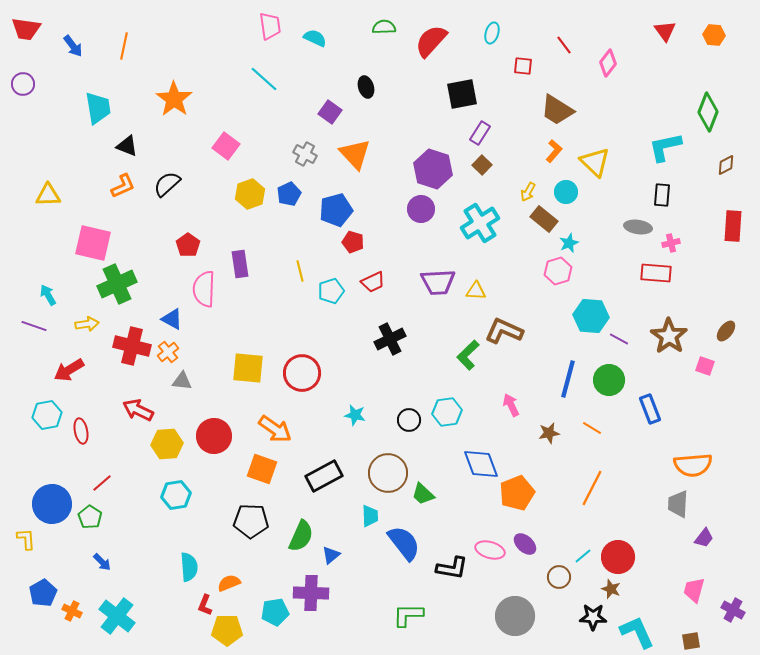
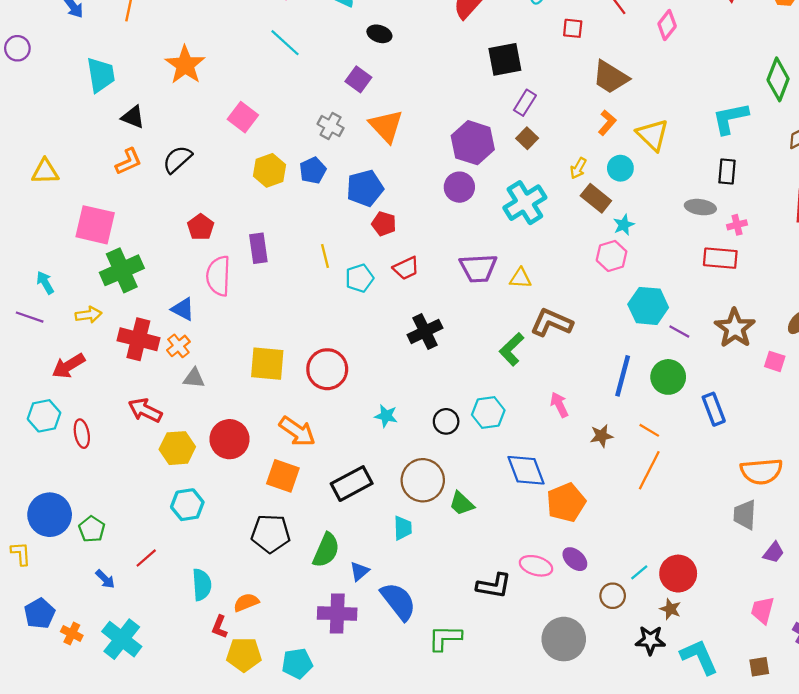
black ellipse: (366, 87) -> (379, 34), moved, turned -55
red line: (102, 483) -> (146, 558), moved
orange line: (592, 488) -> (649, 470), moved
blue semicircle: (404, 543) -> (398, 601), moved
cyan pentagon: (275, 612) -> (297, 663), moved

